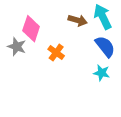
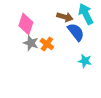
gray star: (17, 47) -> (31, 43), moved
blue semicircle: (105, 47) -> (76, 32), moved

